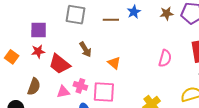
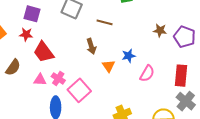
blue star: (134, 12) -> (129, 56), moved
brown arrow: (85, 49) -> (91, 46), moved
orange triangle: (114, 63) -> (109, 66), moved
pink square: (104, 92) -> (79, 90), turned 30

